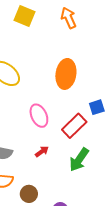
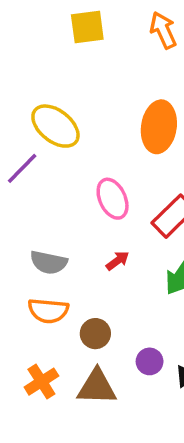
yellow square: (25, 16) -> (87, 27), turned -30

